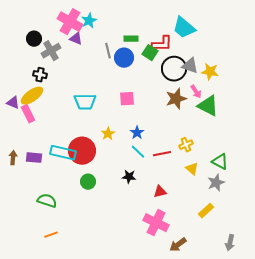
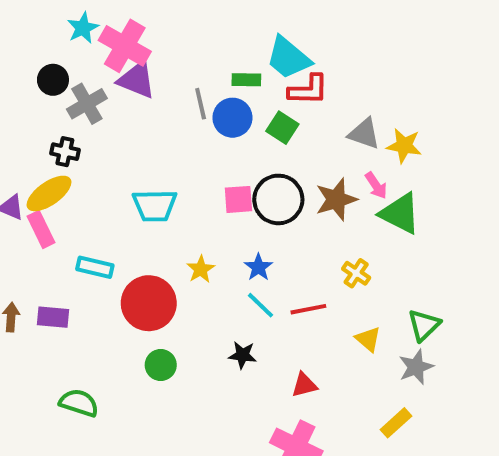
cyan star: (89, 21) -> (83, 28), moved
cyan trapezoid: (184, 28) -> (288, 58), moved
purple triangle: (76, 39) -> (137, 80), size x1.5
green square: (150, 53) -> (282, 128), moved
black circle: (174, 69) -> (278, 199), moved
yellow cross: (186, 145) -> (356, 273), moved, turned -32
cyan rectangle: (63, 153) -> (95, 267), moved, size x0.7
green triangle: (220, 162) -> (424, 325), turned 48

